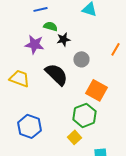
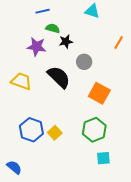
orange line: (115, 49) -> (119, 43), moved
green hexagon: (84, 115) -> (94, 130), moved
yellow square: (74, 137) -> (55, 133), moved

